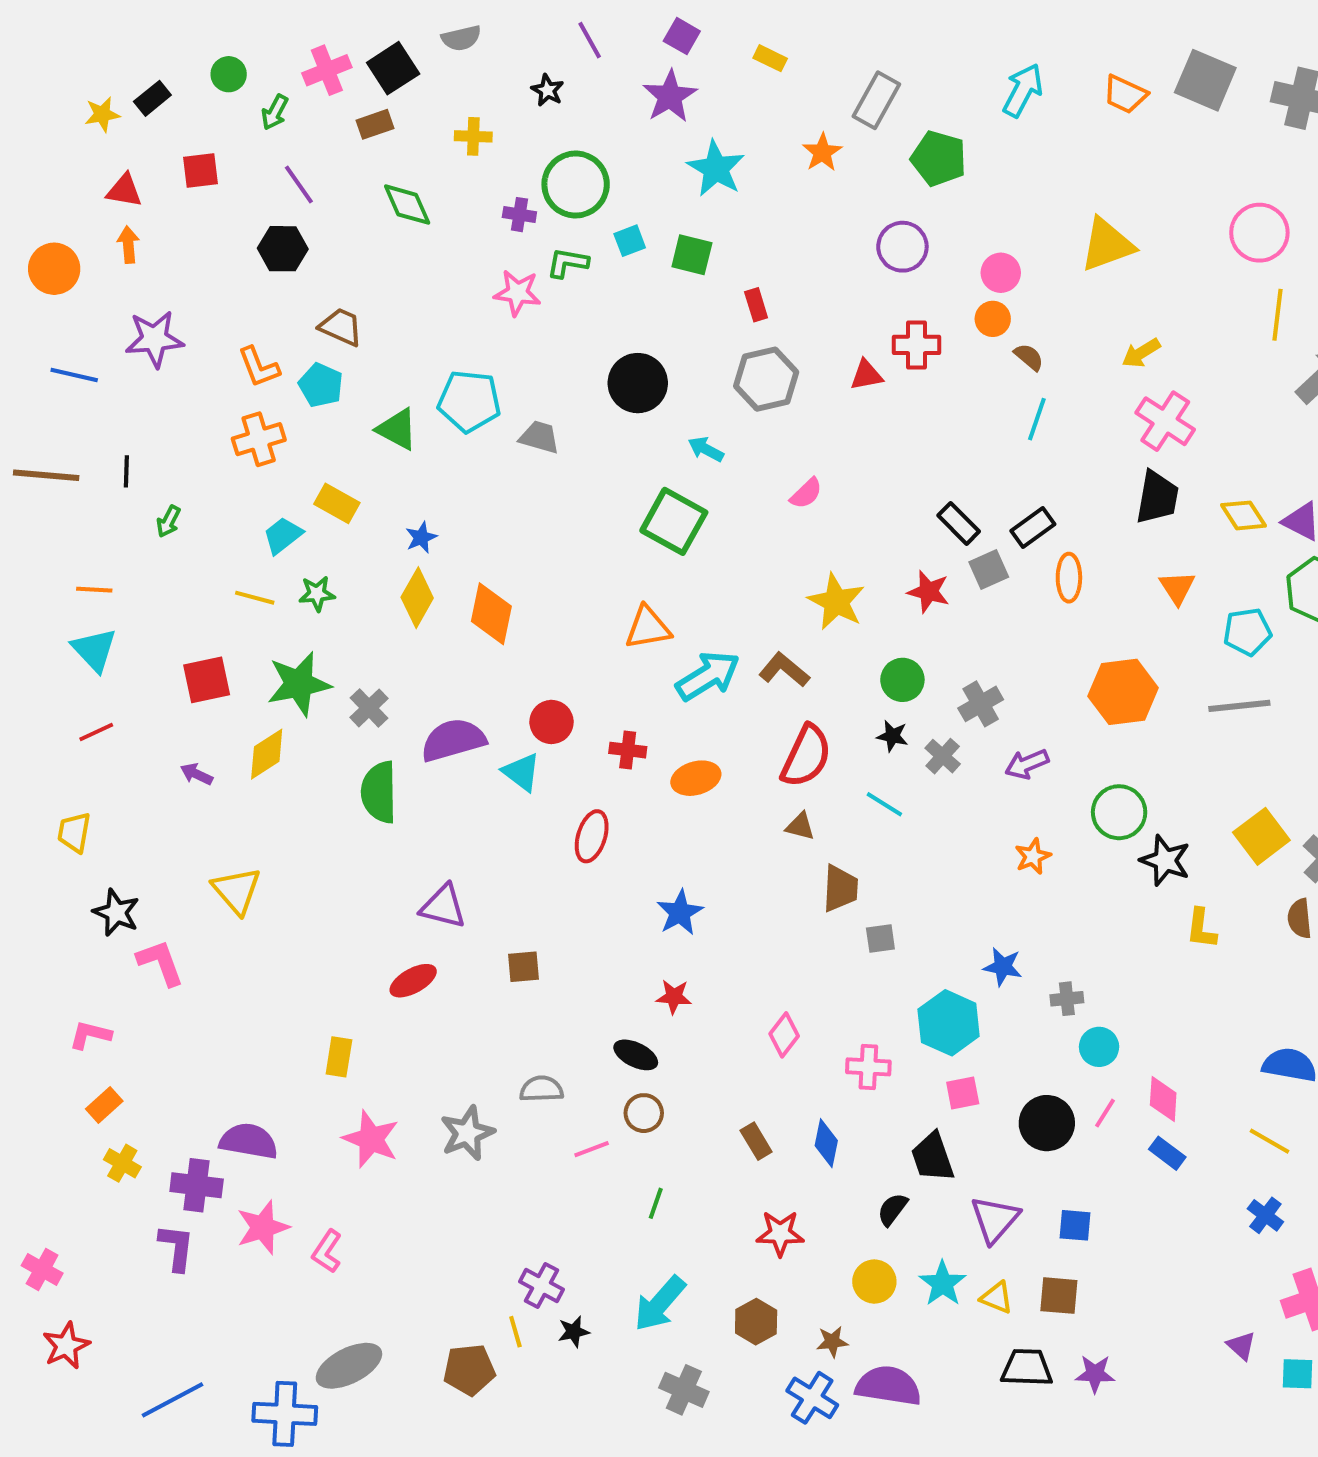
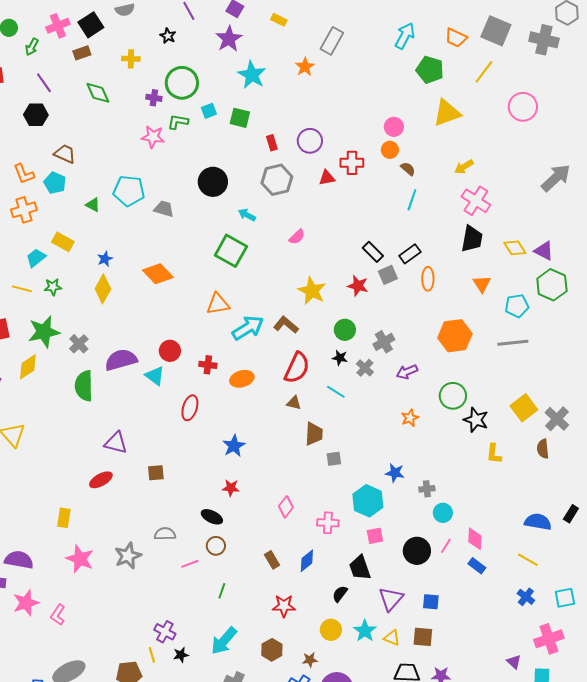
green pentagon: (939, 158) -> (430, 70), moved
purple circle: (902, 247) -> (310, 141), moved
yellow line: (1277, 315) -> (484, 72), moved, turned 30
green triangle: (397, 429) -> (93, 205), size x0.7
orange diamond: (491, 614) -> (158, 274), moved, turned -56
blue diamond: (826, 1143) -> (307, 561), turned 40

